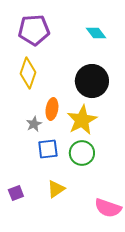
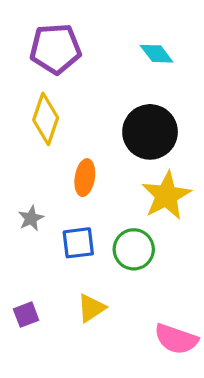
yellow star: (82, 120) -> (166, 196), moved
gray star: (34, 124) -> (31, 218), moved

